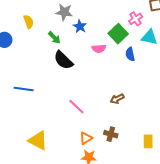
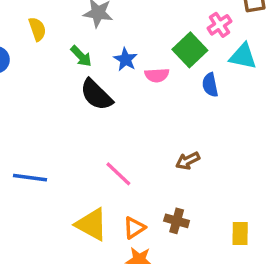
blue star: (80, 26) -> (126, 59), moved
blue line: (24, 89) -> (30, 178), moved
yellow triangle: (38, 140) -> (92, 224), moved

